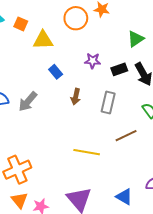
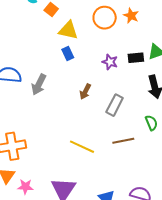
black rectangle: (119, 69) -> (136, 58), moved
blue rectangle: (56, 72) -> (68, 54), moved
gray arrow: (28, 102) -> (39, 85), turned -30

